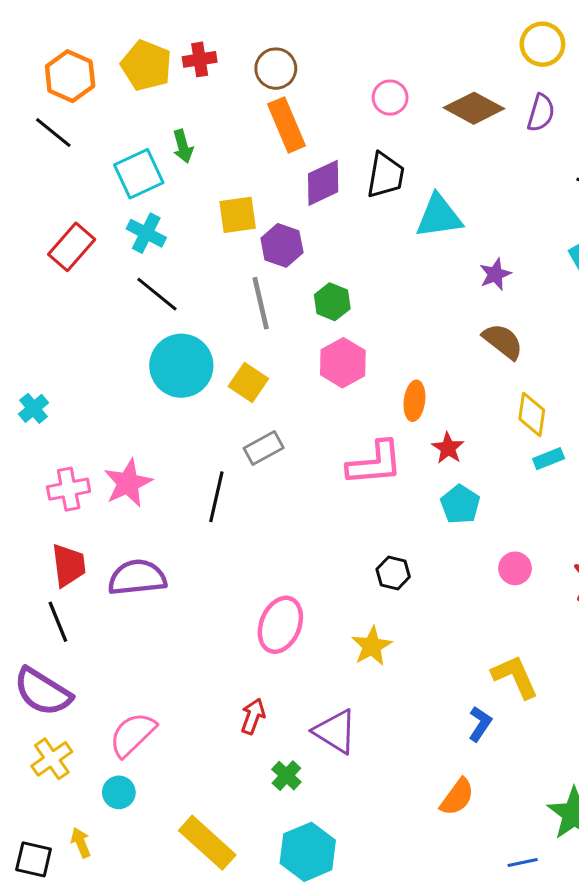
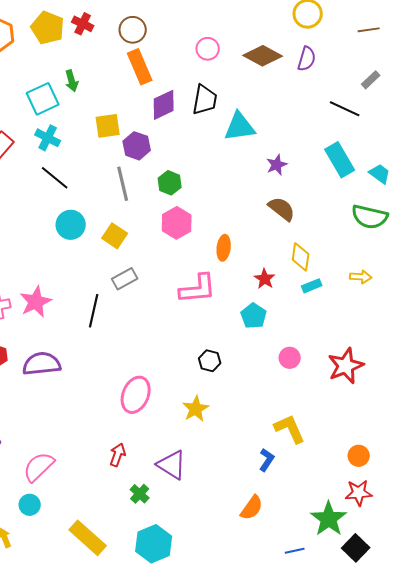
red cross: (200, 59) -> (83, 24), turned 35
cyan circle: (181, 366) -> (71, 225), size x0.7
red star: (448, 448) -> (265, 279), moved

